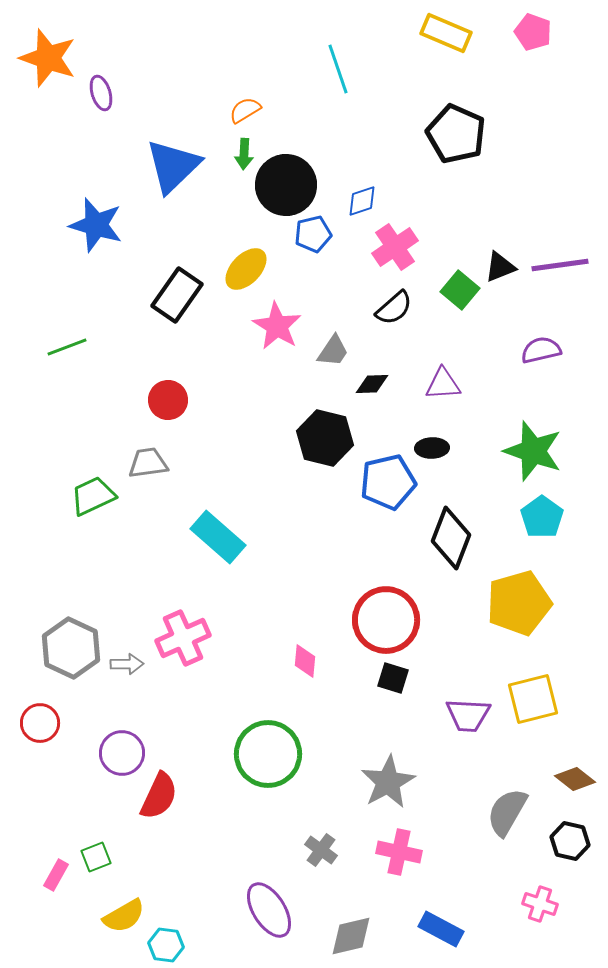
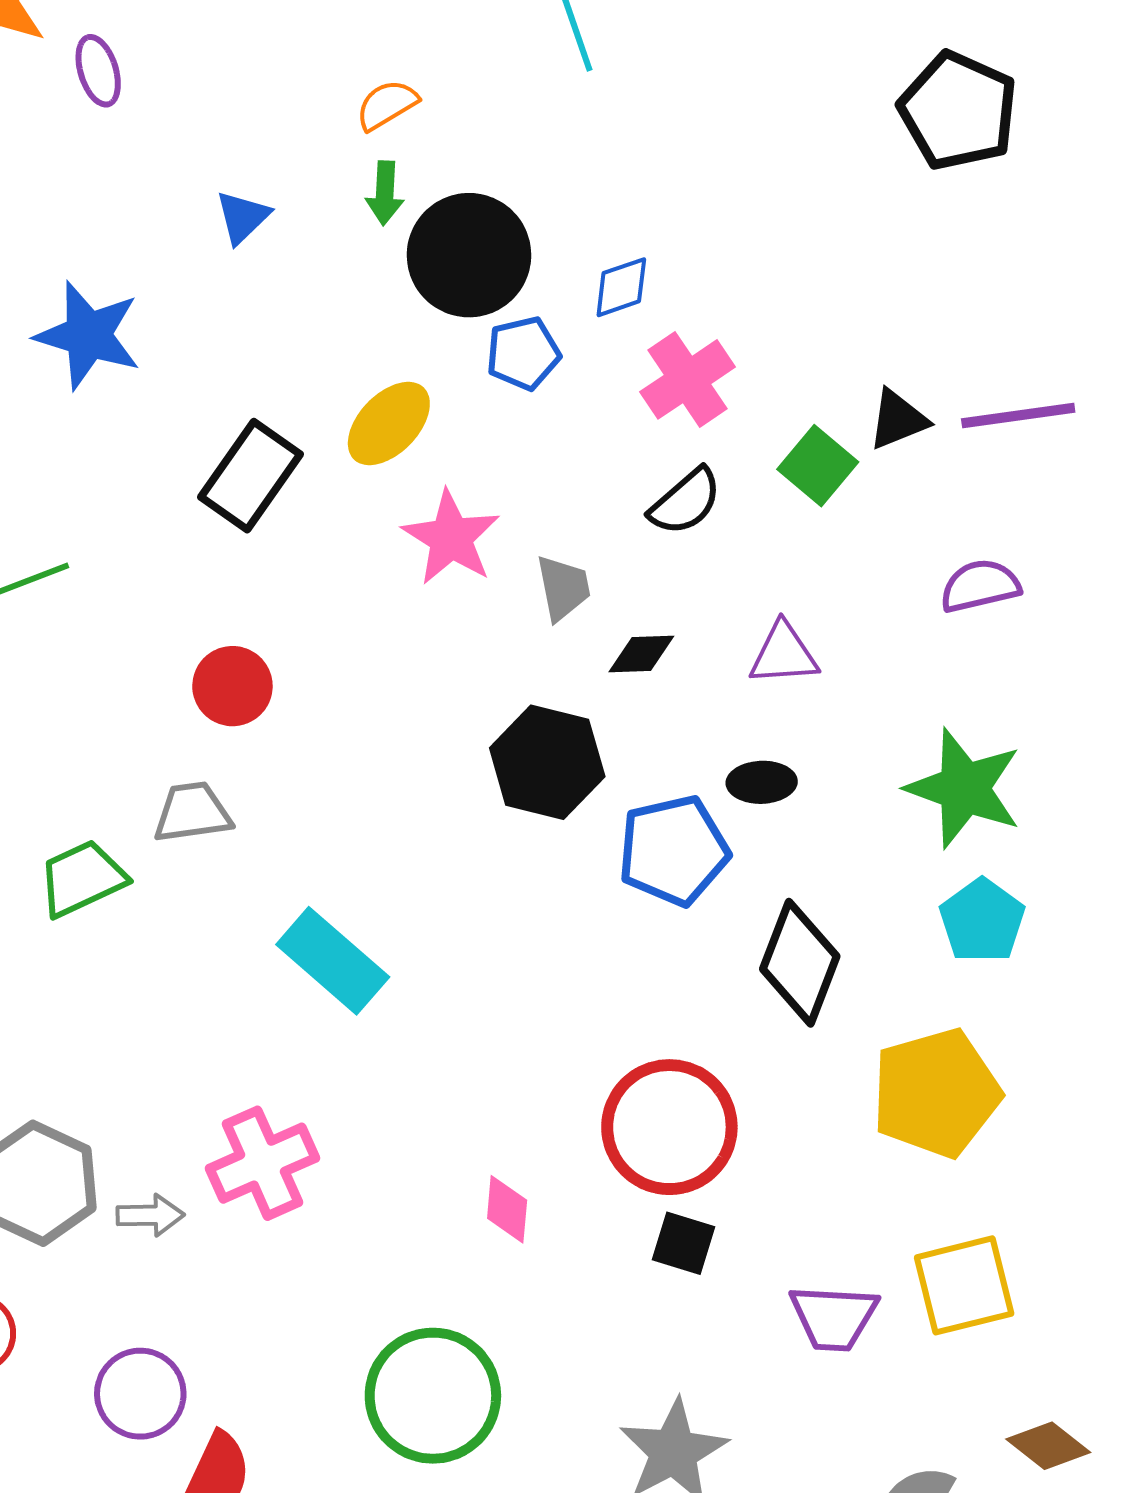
black pentagon: (456, 134) -> (958, 111), moved
blue triangle: (173, 166) -> (242, 217), size x0.5
gray trapezoid: (333, 351) -> (563, 588), turned -45

